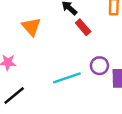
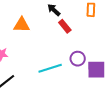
orange triangle: (31, 27) -> (22, 25), turned -48

